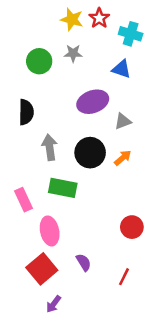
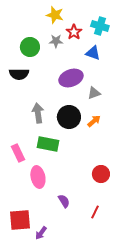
red star: (99, 18) -> (74, 32), moved
black semicircle: (26, 112) -> (19, 74), moved, turned 90
red square: (42, 269) -> (20, 220), moved, turned 35

